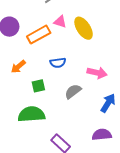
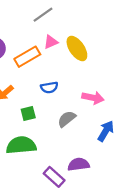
pink triangle: (60, 22) -> (51, 42), turned -40
purple semicircle: (102, 135) -> (79, 164), moved

